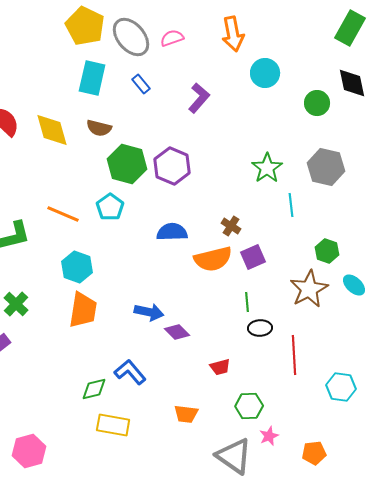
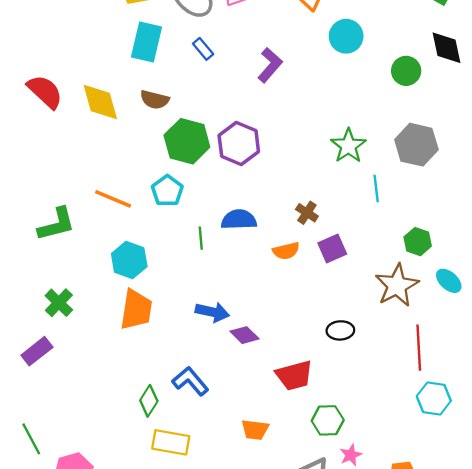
orange semicircle: (213, 259) -> (286, 251), size x0.6
green line: (247, 302) -> (201, 238), moved
red line: (294, 355) -> (419, 348), moved
red trapezoid: (220, 367) -> (294, 375), size x1.6
green diamond: (94, 389) -> (149, 401), turned -44

